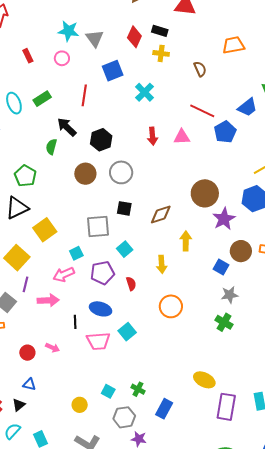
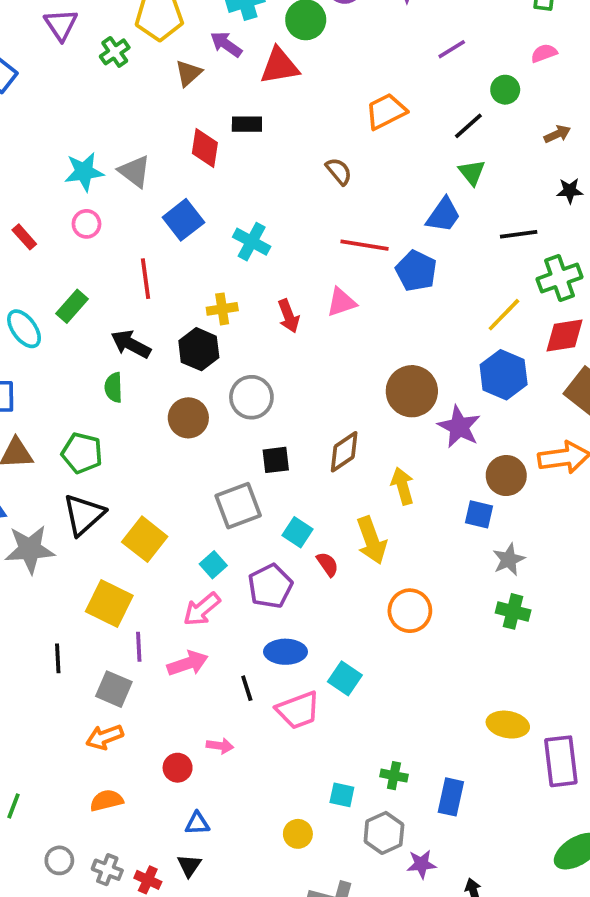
yellow cross: (161, 53) -> (222, 309), moved
yellow arrow: (162, 264) -> (372, 540), size x1.4
red semicircle: (131, 284) -> (328, 564), moved

